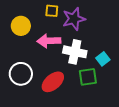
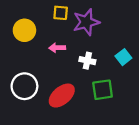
pink arrow: (49, 41) -> (57, 48), size x0.6
white cross: (75, 52) -> (87, 61), size x0.6
cyan square: (103, 59) -> (123, 57), moved

